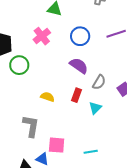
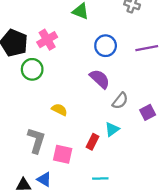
pink cross: (42, 36) -> (47, 40), moved
red rectangle: (76, 95) -> (92, 142), moved
pink square: (57, 145) -> (63, 154), moved

